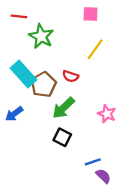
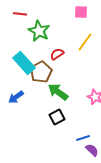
red semicircle: (70, 76) -> (57, 54), moved, turned 128
green arrow: (63, 108) -> (58, 92), turned 80
black square: (62, 137) -> (57, 117), turned 35

